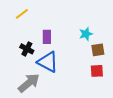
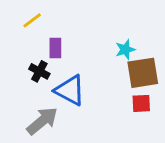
purple rectangle: (47, 37) -> (55, 48), moved
brown square: (98, 50) -> (143, 73), size x1.6

